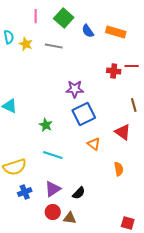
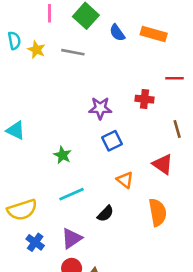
red cross: (114, 71) -> (145, 99), moved
blue square: (84, 114) -> (112, 141), size x0.7
cyan line: (53, 155) -> (72, 194), turned -42
orange semicircle: (119, 169) -> (158, 212), size x1.5
blue cross: (25, 192) -> (35, 242), turned -32
black semicircle: (79, 193) -> (105, 214), moved

